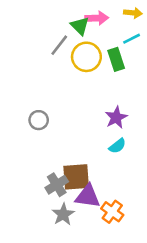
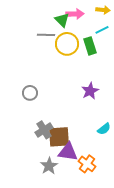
gray line: (59, 45) -> (46, 35), turned 54
cyan semicircle: (117, 146) -> (104, 129), moved
gray cross: (57, 185) -> (44, 130), moved

